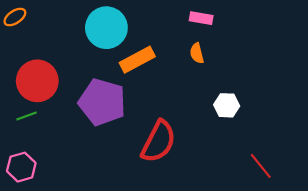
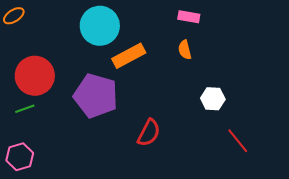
red semicircle: (159, 142) -> (149, 133), size x0.7
red line: (261, 166) -> (238, 141), moved

